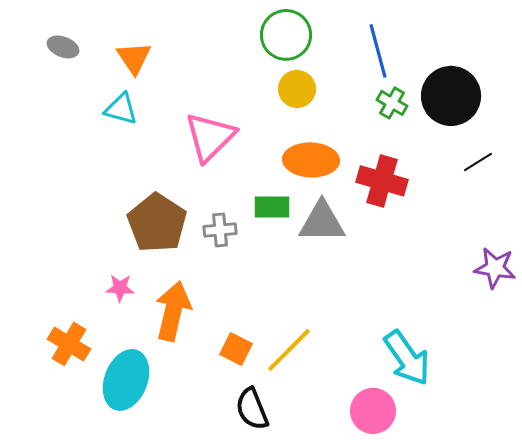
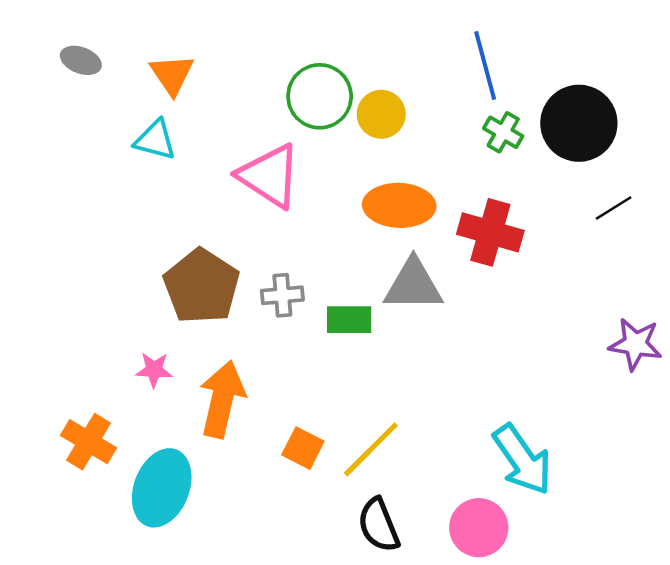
green circle: (286, 35) -> (320, 96), moved
pink triangle: (210, 137) -> (270, 176), turned -42
green rectangle: (272, 207) -> (349, 320), moved
black semicircle: (252, 409) -> (379, 525), moved

